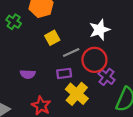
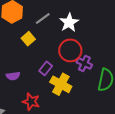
gray line: (71, 52) -> (43, 18), moved
purple rectangle: (64, 73) -> (46, 68), turned -32

